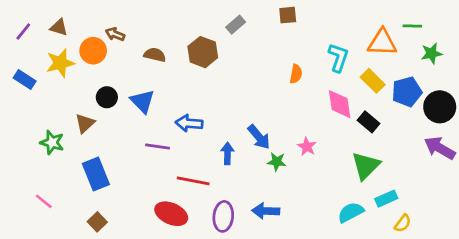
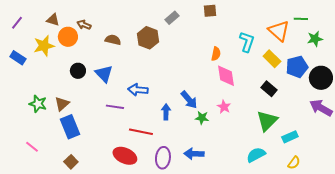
brown triangle: (59, 27) -> (53, 20), moved
orange triangle: (382, 42) -> (279, 31), turned 40
pink diamond: (340, 104) -> (226, 76), moved
brown triangle: (85, 123) -> (62, 104), moved
cyan rectangle: (386, 199) -> (290, 137), moved

